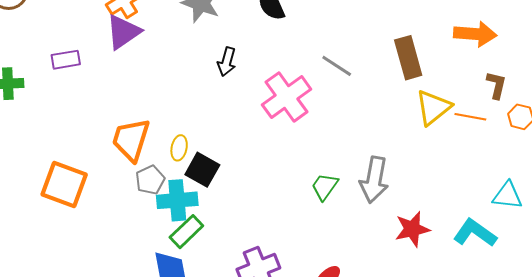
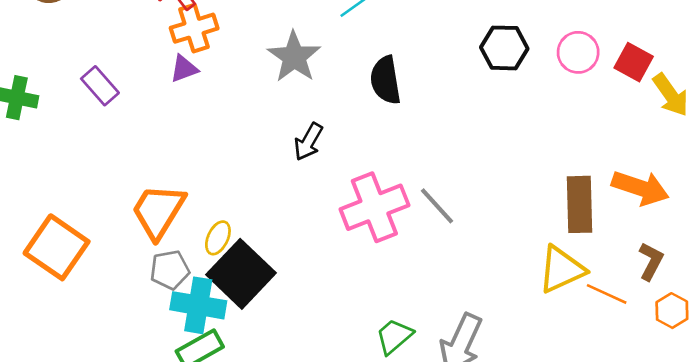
purple triangle: (123, 32) -> (184, 69), size x0.6
brown rectangle: (408, 58) -> (580, 204), moved
purple rectangle: (66, 60) -> (100, 86), turned 44
gray line: (337, 66) -> (437, 206), moved
black square: (202, 170) -> (241, 274), size x1.4

